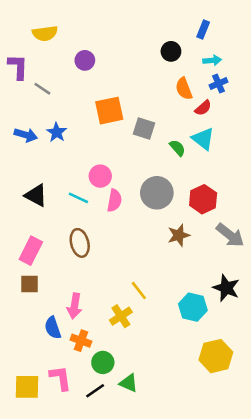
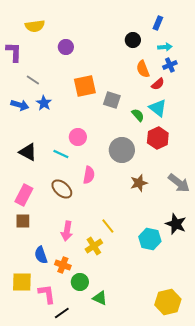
gray line: (42, 89) -> (33, 80), moved
red hexagon: (203, 199) -> (158, 138), moved
pink semicircle: (114, 201) -> (89, 175), moved
brown ellipse: (80, 243) -> (62, 189), turned -35
pink arrow: (75, 306) -> (67, 231), moved
yellow hexagon: (216, 356) -> (168, 302), moved
yellow square: (27, 387) -> (22, 282), moved
black line: (95, 391) -> (62, 313), moved

